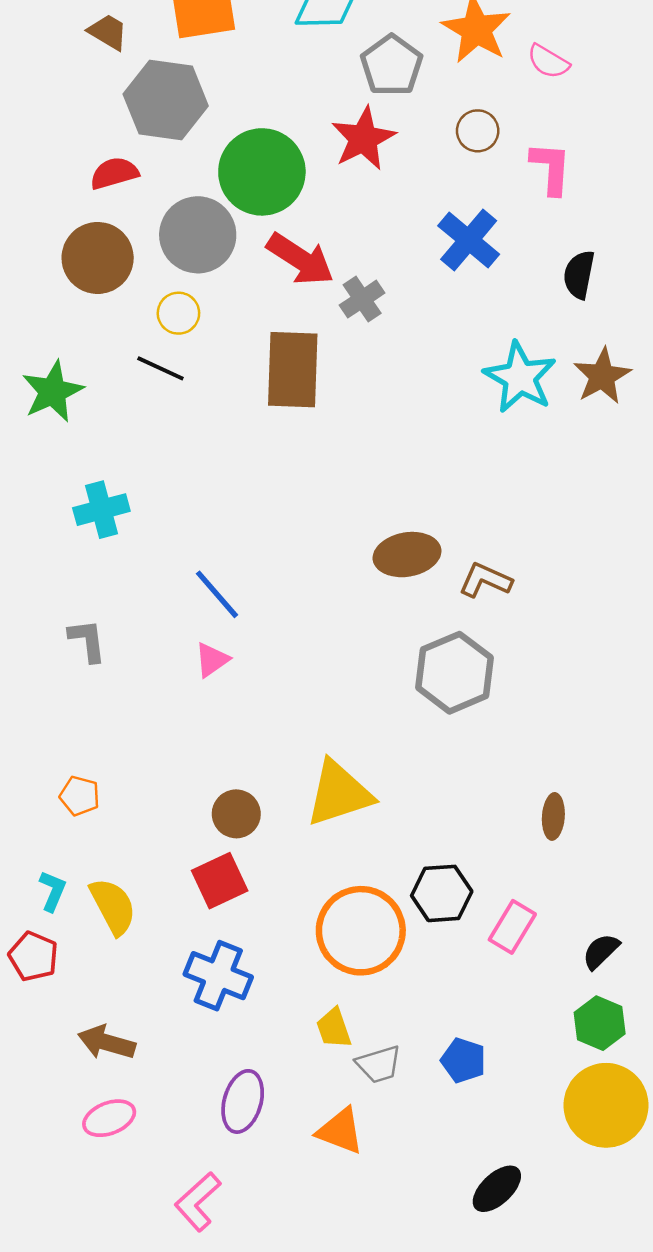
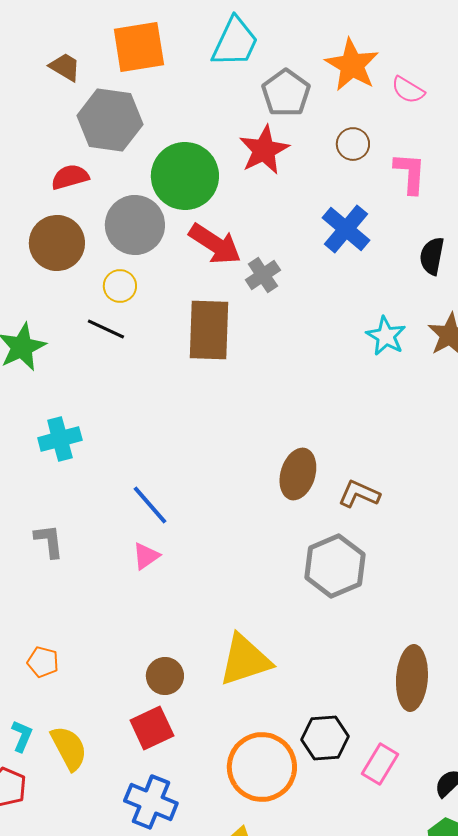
cyan star: (520, 377) -> (386, 336), size x0.7
brown ellipse: (407, 555) -> (298, 474), turned -63
brown ellipse: (553, 816) -> (412, 678), size x1.8

